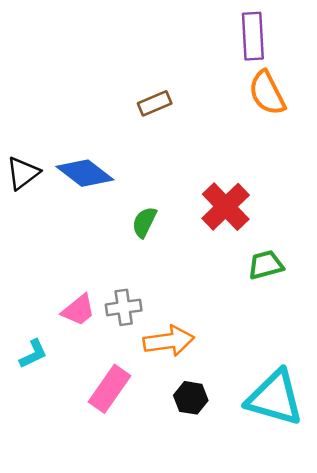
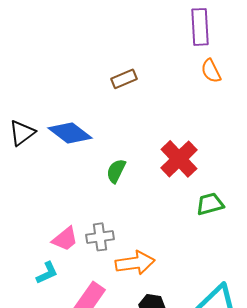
orange semicircle: (267, 93) -> (211, 71), size x0.7
cyan L-shape: (33, 354) -> (47, 273), moved

